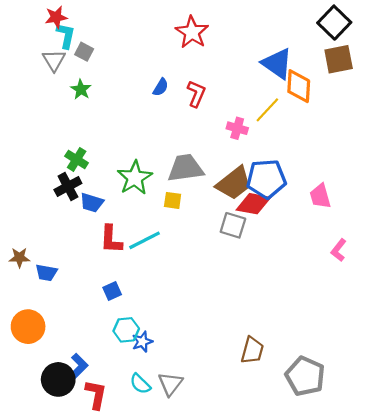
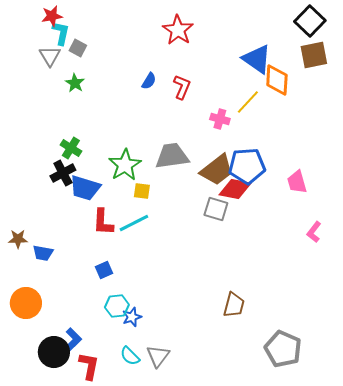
yellow square: (173, 200) -> (142, 191), moved
blue trapezoid: (92, 203) -> (85, 188), size x1.4
brown trapezoid: (252, 350) -> (234, 305), moved

